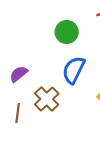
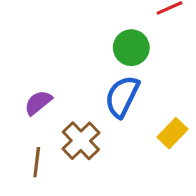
green circle: (67, 32) -> (131, 48), moved

